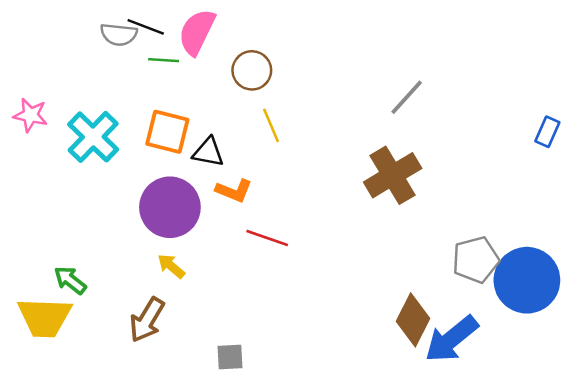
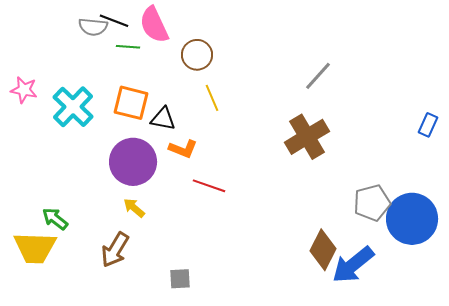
pink semicircle: (197, 32) -> (154, 25), turned -51
blue rectangle: (547, 132) -> (428, 125), moved

